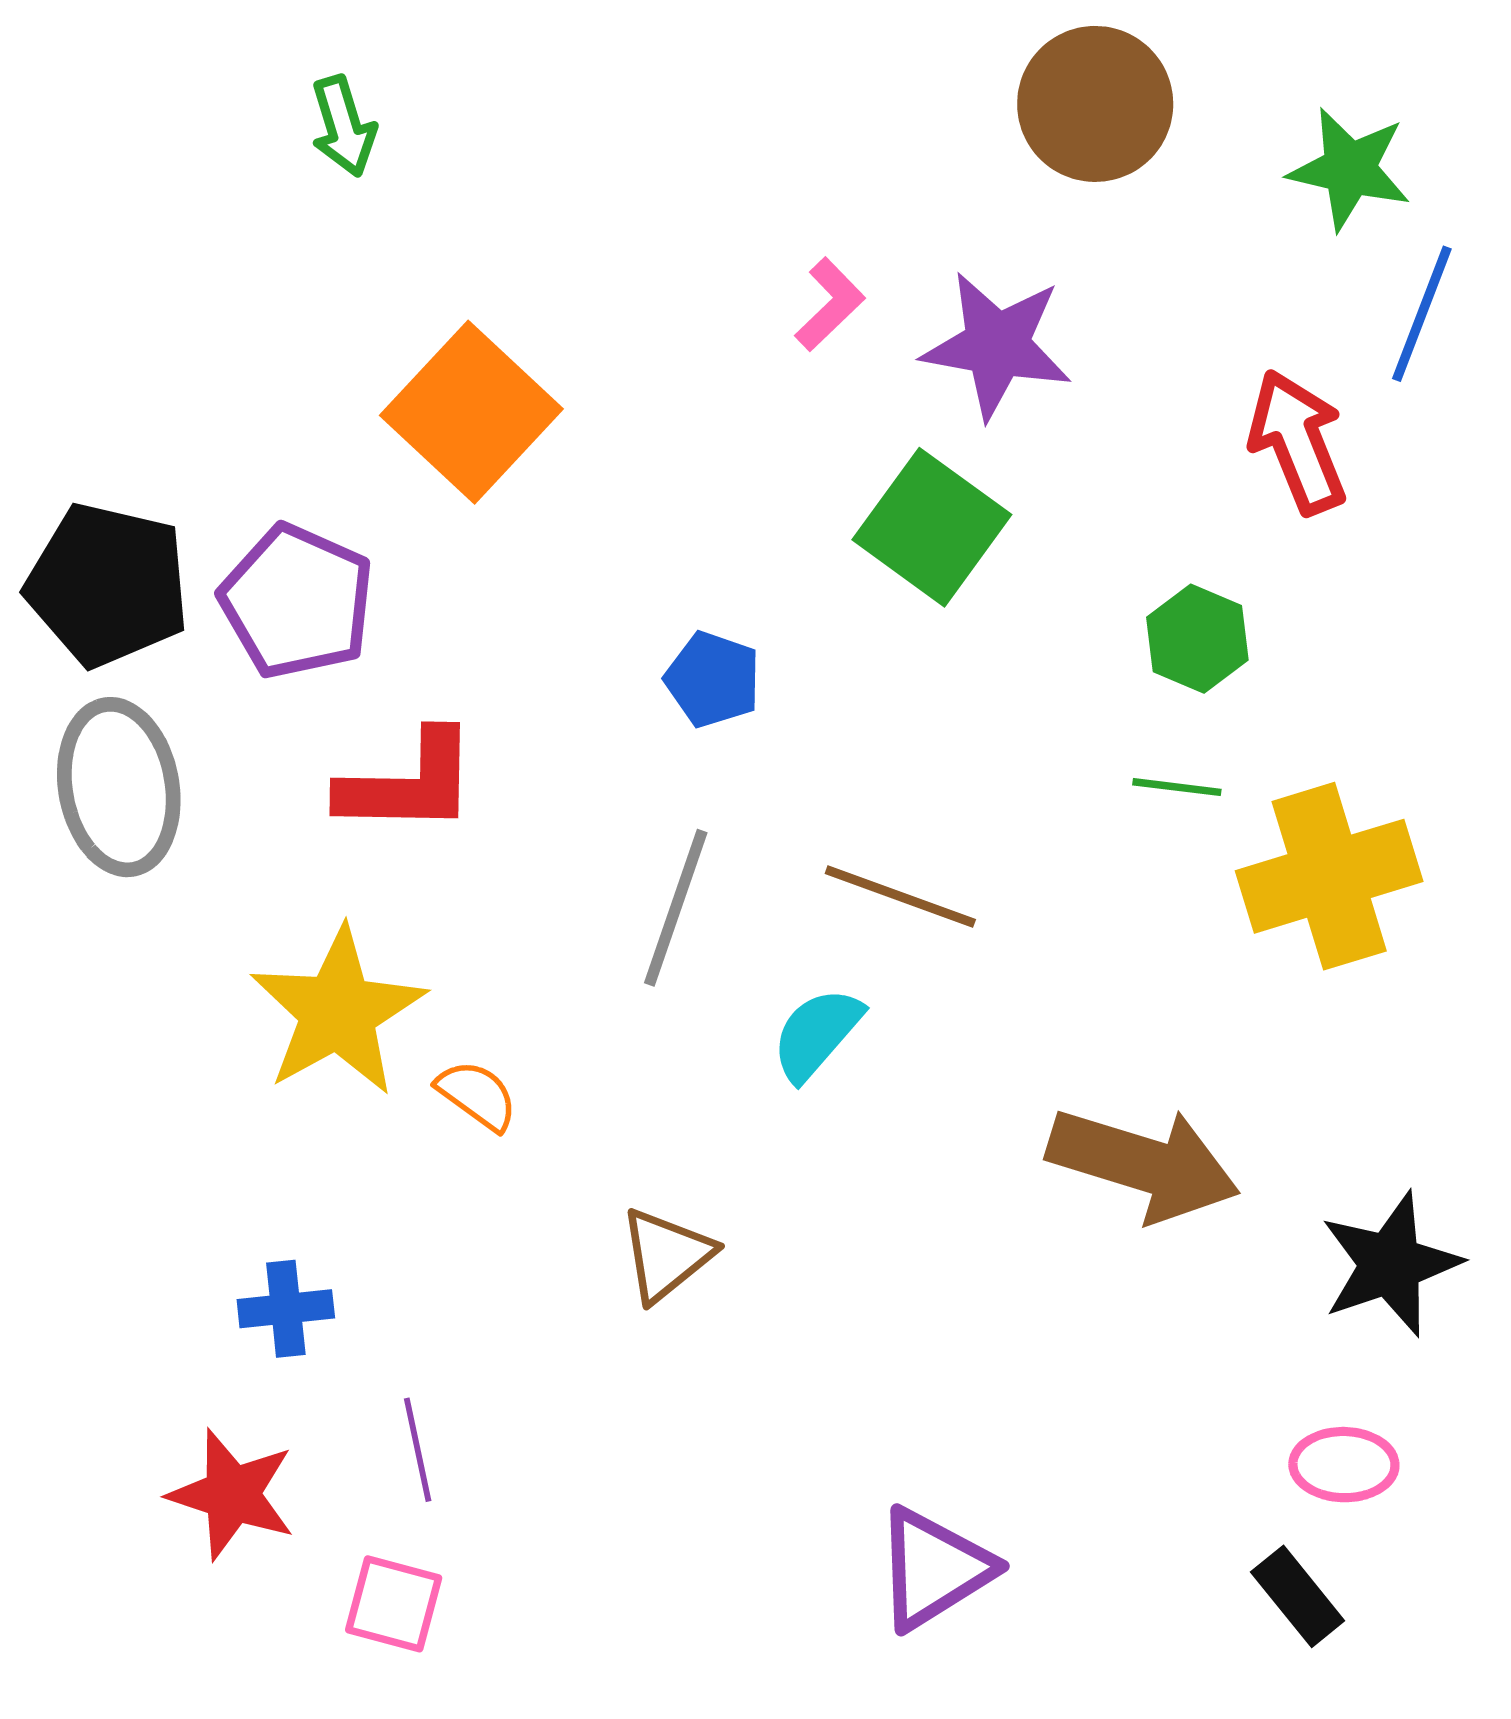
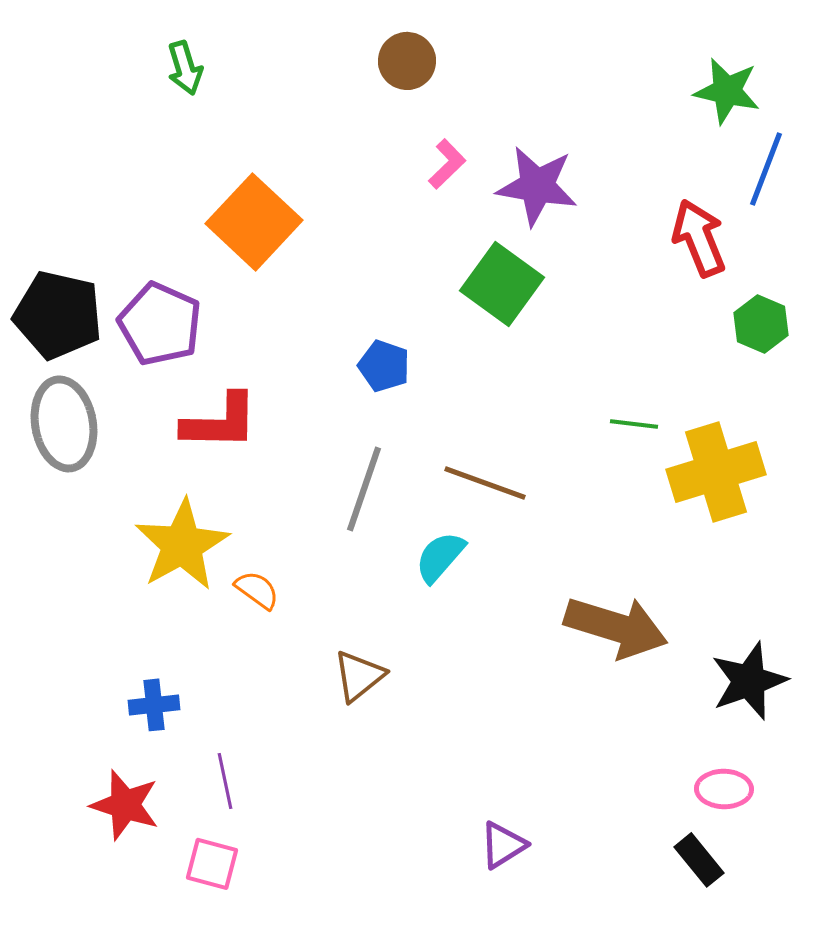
brown circle: (1095, 104) -> (407, 61), moved, size x0.7
green hexagon: (1197, 639) -> (761, 324), moved
purple triangle: (934, 1569) -> (503, 845), size x0.7

